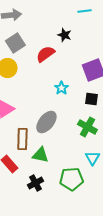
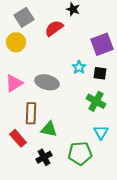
cyan star: (61, 88) -> (79, 67), moved
gray ellipse: (46, 122) -> (47, 82), moved, turned 65

